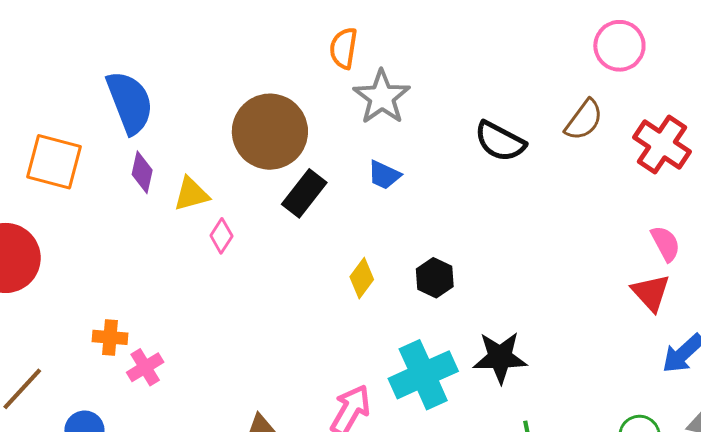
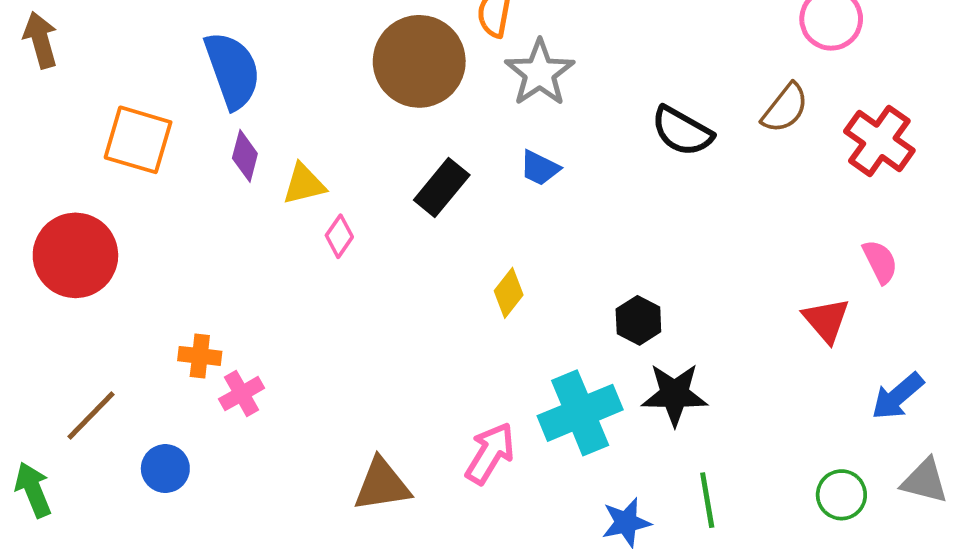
brown circle: (270, 132) -> (419, 61), moved
black hexagon: (435, 278) -> (638, 320), moved
red triangle: (651, 293) -> (826, 320), moved

